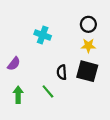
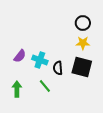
cyan cross: (43, 35) -> (40, 60), moved
purple semicircle: (14, 64) -> (20, 56), moved

